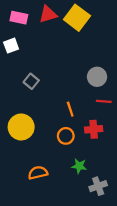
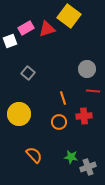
red triangle: (48, 14) -> (47, 29), moved
pink rectangle: (19, 18) -> (26, 28), moved, turned -42
green star: (79, 166) -> (71, 157), moved
orange semicircle: (38, 173) -> (34, 155), turned 60

